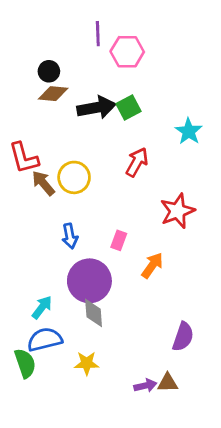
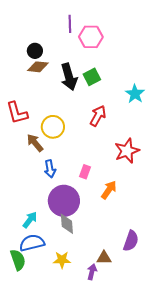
black arrow: (96, 108) -> (69, 77), turned 84
brown arrow: (43, 183) -> (35, 143), moved
brown triangle: (168, 383) -> (104, 258), moved
purple arrow: (145, 386) -> (92, 272), moved, turned -63

